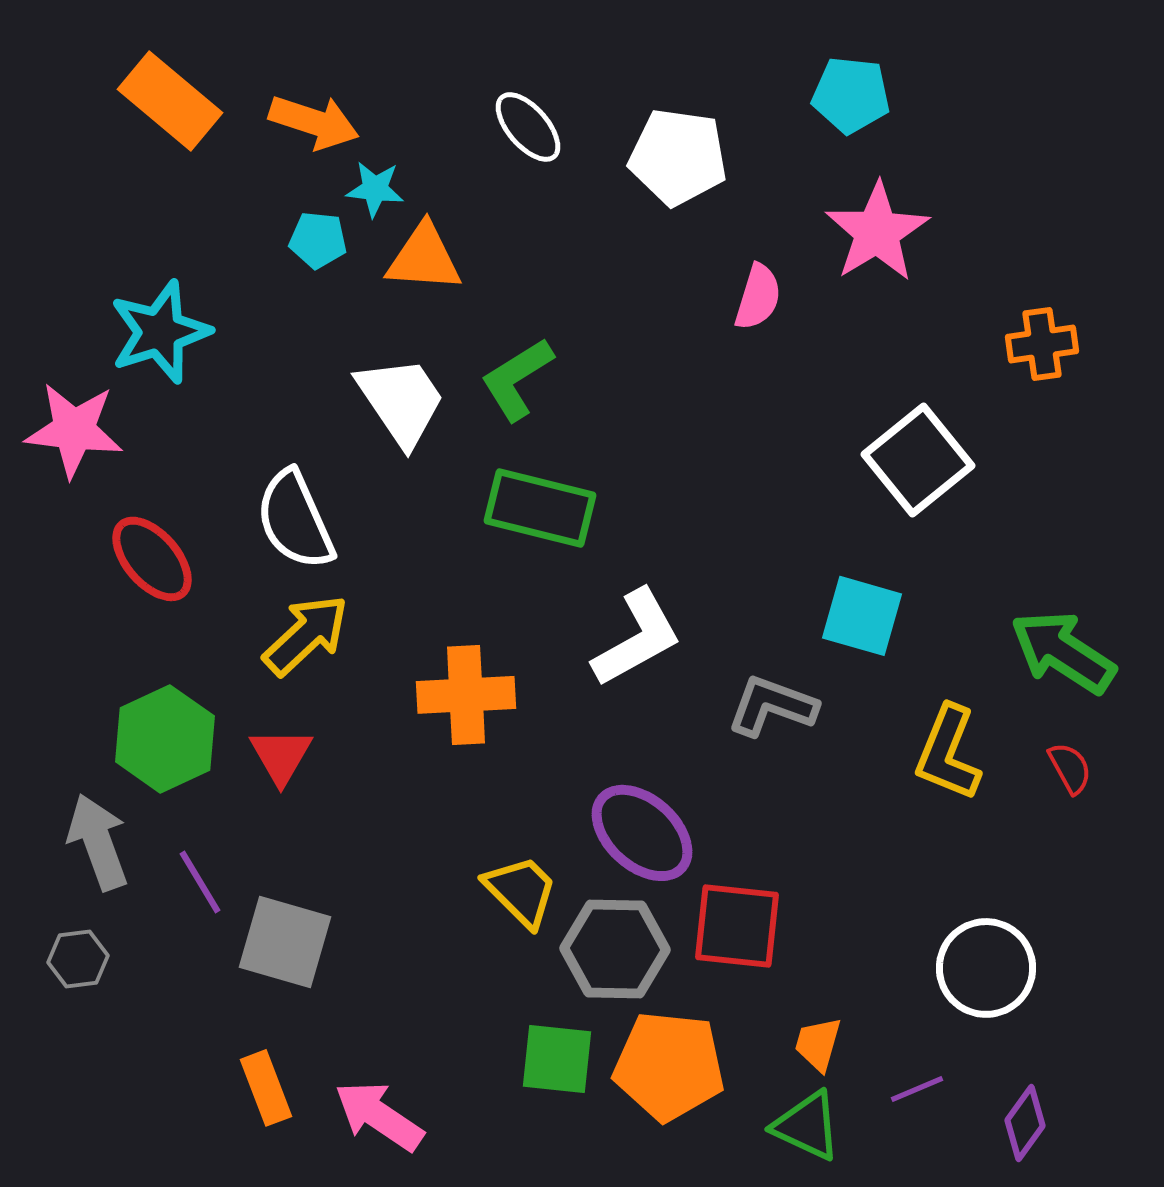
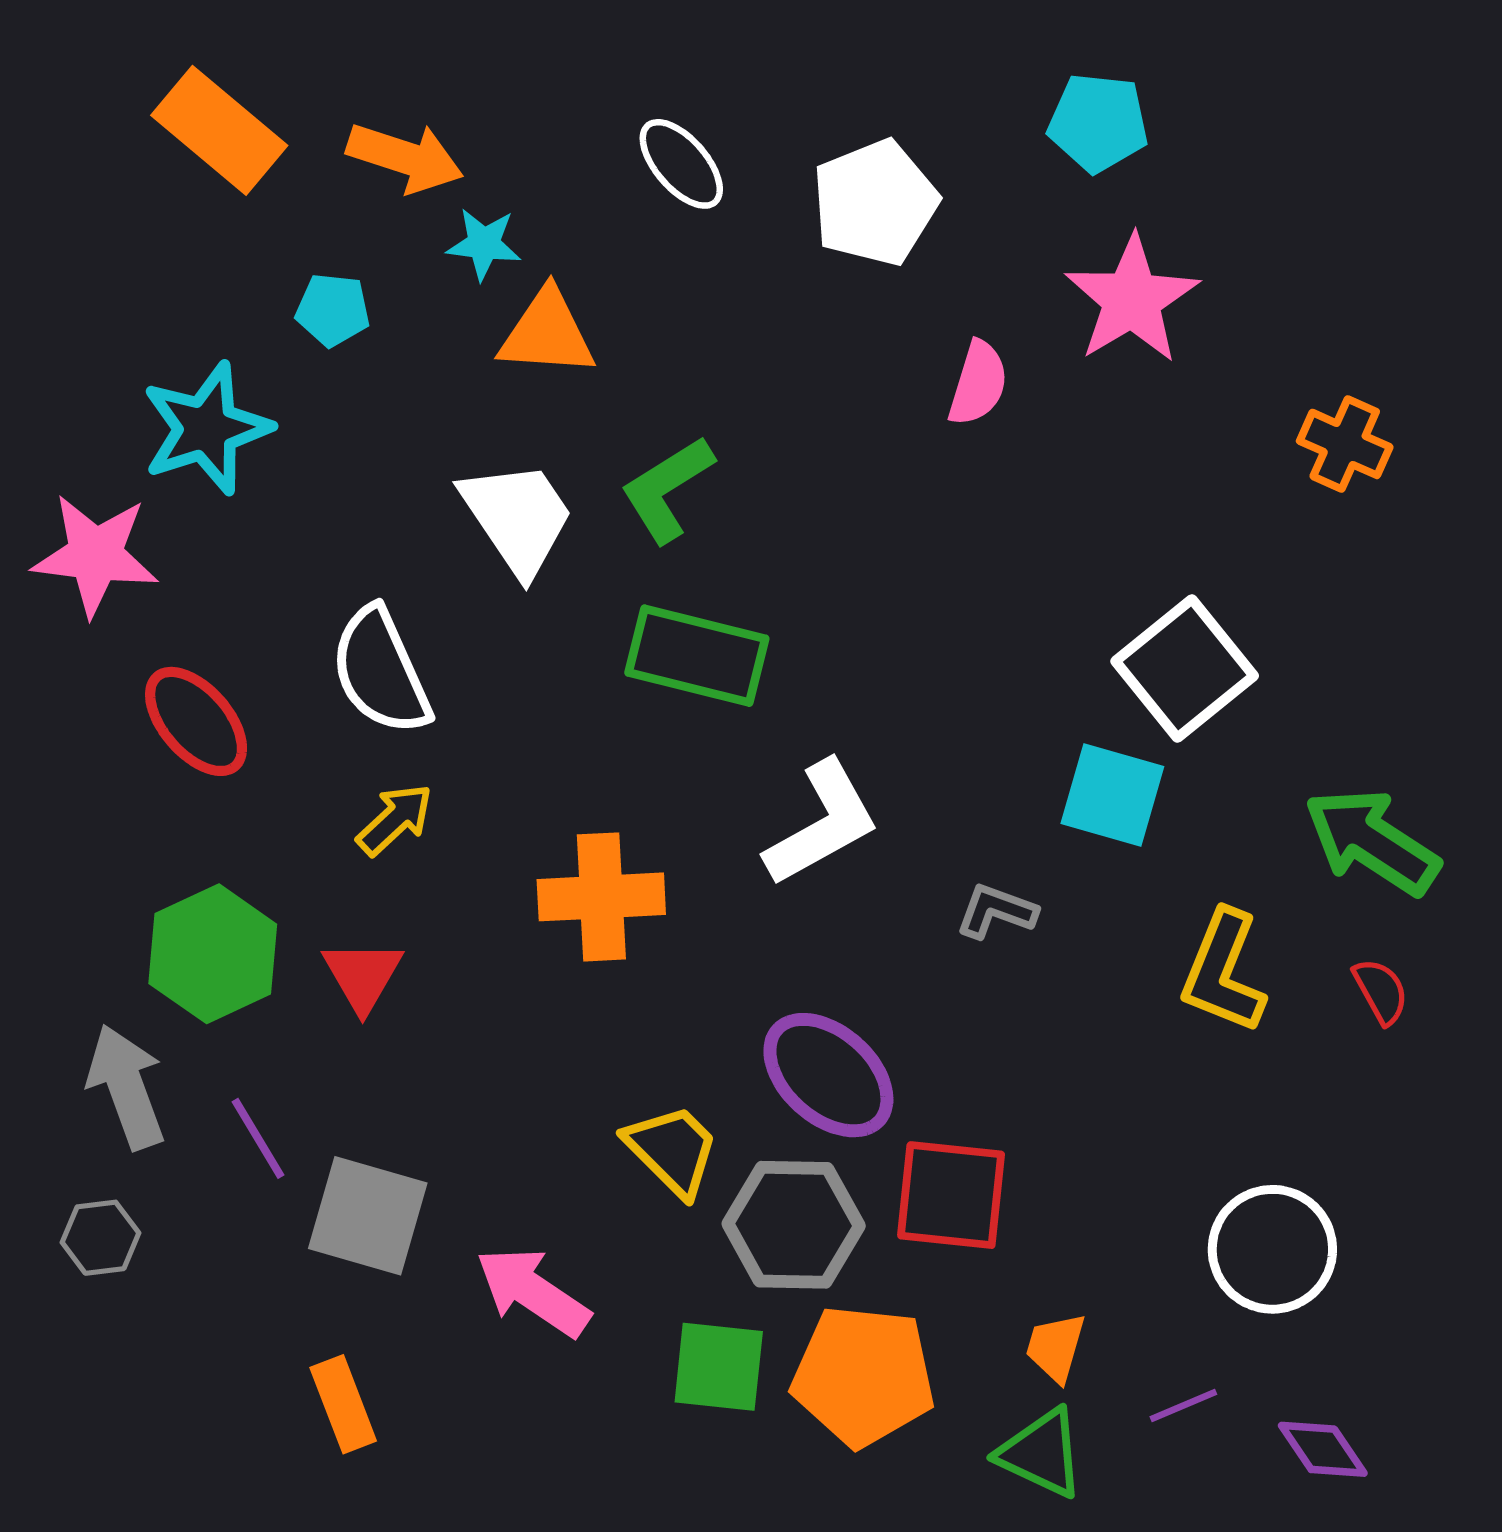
white pentagon: (678, 157) -> (875, 203), turned -30
cyan pentagon: (318, 240) -> (333, 310), moved
orange cross: (1042, 344) -> (1345, 444), turned 32
white square: (918, 460) -> (1185, 669), moved
yellow arrow: (306, 635) -> (395, 820), size x0.7
gray L-shape: (772, 706) -> (996, 911), size x0.7
pink arrow: (379, 1116) -> (533, 1292), moved
purple diamond: (1025, 1123) -> (1323, 1449), turned -70

